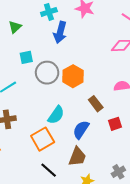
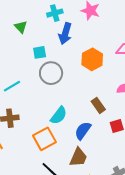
green triangle: (15, 27) -> (21, 27), turned -32
cyan square: (26, 57) -> (40, 52), moved
orange hexagon: (73, 76) -> (92, 59), moved

